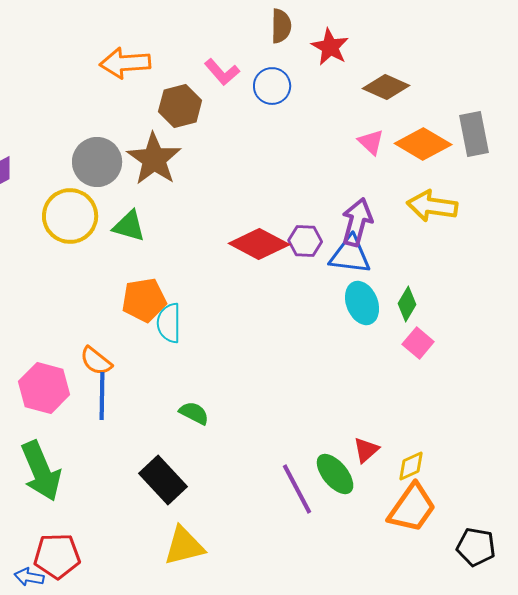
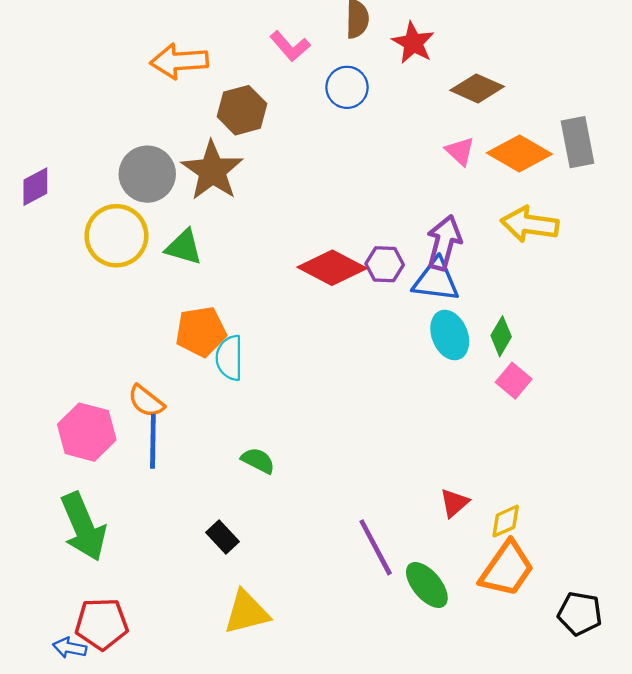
pink L-shape: (222, 72) -> (290, 46), moved
green ellipse: (335, 474) -> (427, 585), moved
black rectangle: (163, 480) -> (223, 537), size x0.6

